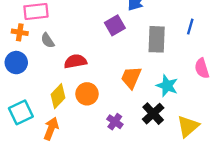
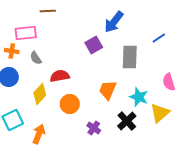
blue line: (190, 27) -> (159, 38), moved, turned 40
yellow diamond: (58, 96) -> (40, 94), moved
yellow triangle: (188, 126) -> (160, 113), moved

